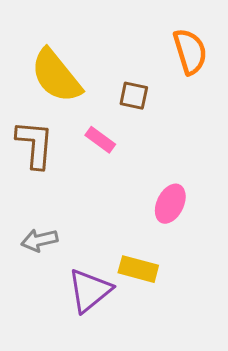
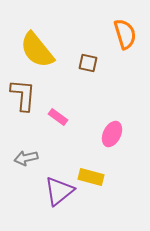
pink rectangle: (100, 140) -> (58, 117), moved

